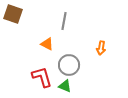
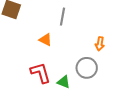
gray circle: (69, 65) -> (87, 68), moved

